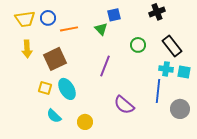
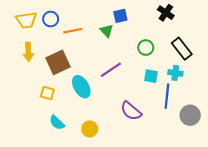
black cross: (157, 12) -> (166, 13), turned -35
purple line: (105, 66) -> (111, 70), turned 35
cyan square: (184, 72) -> (151, 76), moved
cyan ellipse: (67, 89) -> (81, 87), moved

